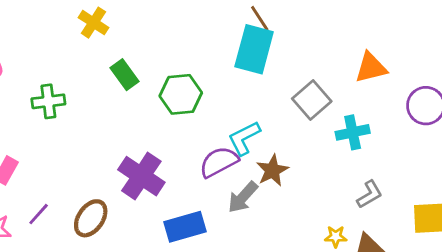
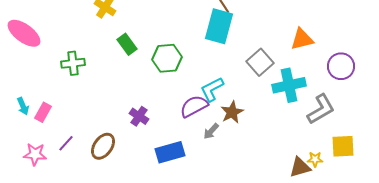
cyan cross: (353, 132) -> (289, 85), size x1.4
purple cross: (141, 176) -> (139, 116), size x0.6
gray L-shape: (370, 194) -> (321, 109), moved, size x1.5
gray arrow: (243, 197) -> (211, 131), size x0.7
yellow star: (336, 237) -> (315, 159), moved

